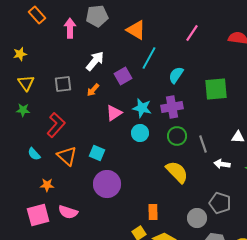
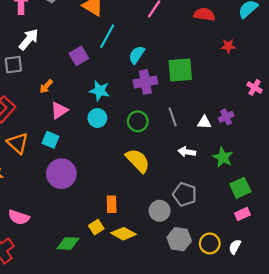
white arrow: (95, 61) -> (29, 39), moved
orange arrow: (93, 90) -> (46, 86), moved
purple cross: (172, 107) -> (145, 82), moved
pink triangle: (114, 113) -> (59, 110), moved
gray line: (203, 144) -> (173, 117), moved
pink semicircle: (68, 212) -> (19, 217), moved

